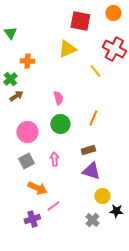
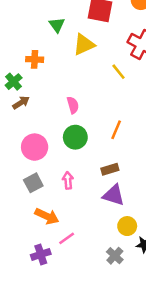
green triangle: (10, 33) -> (57, 25), moved

